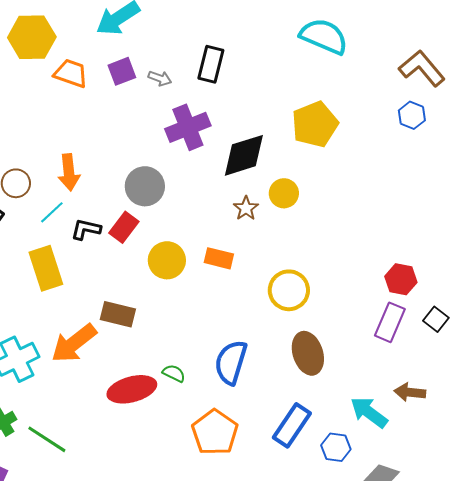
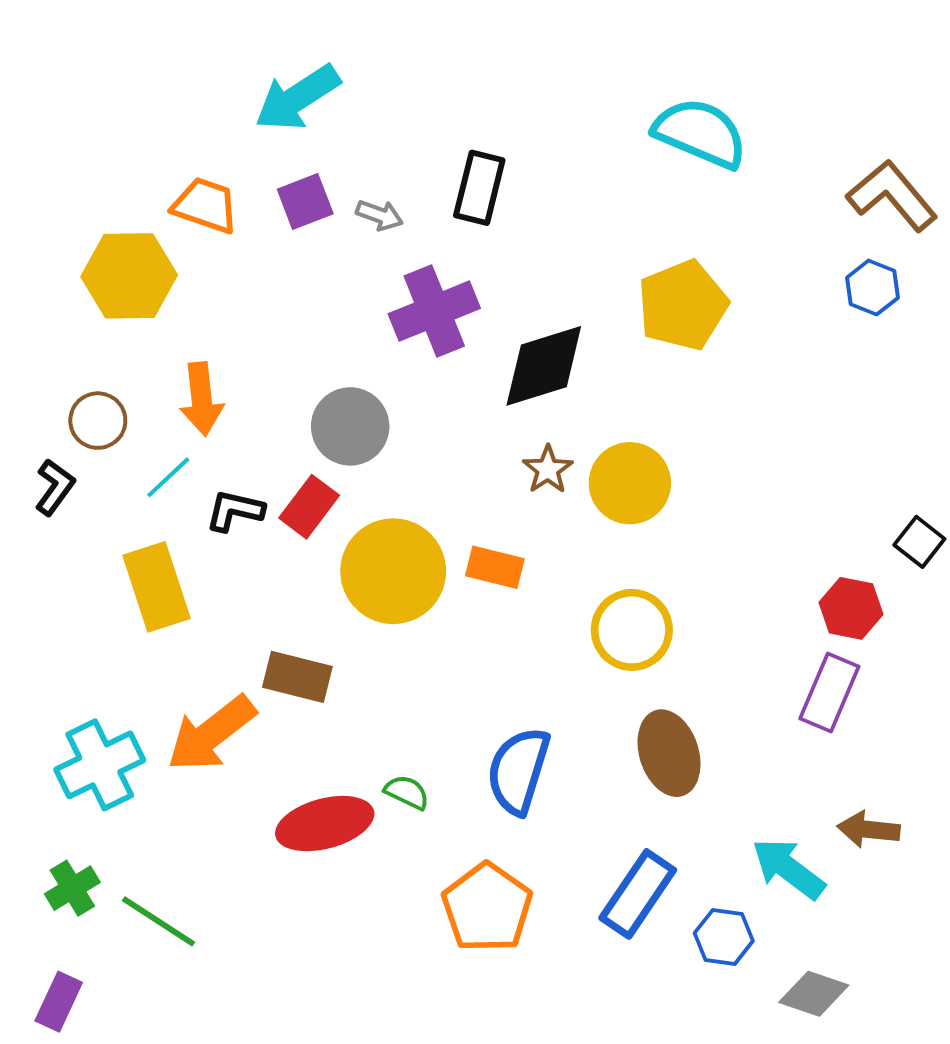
yellow hexagon: (32, 37) -> (129, 276), moved
yellow circle: (284, 193) -> (630, 483), moved, size x1.4
yellow circle: (167, 260) -> (393, 571), size x1.4
black square: (436, 319) -> (919, 542), moved

